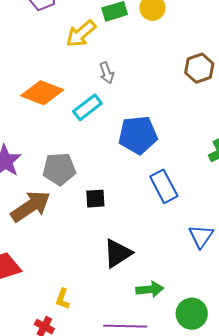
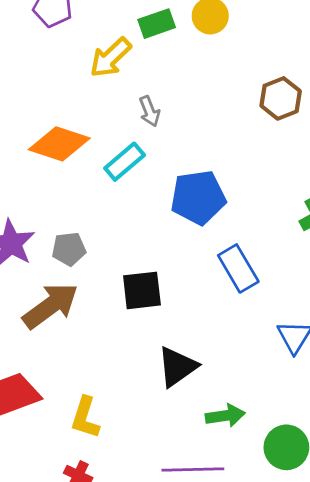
gray pentagon: (59, 169) -> (69, 249), moved, size x0.7
black square: (95, 199) -> (142, 290), size x1.4
yellow L-shape: (63, 299) -> (85, 418), moved, size x1.4

